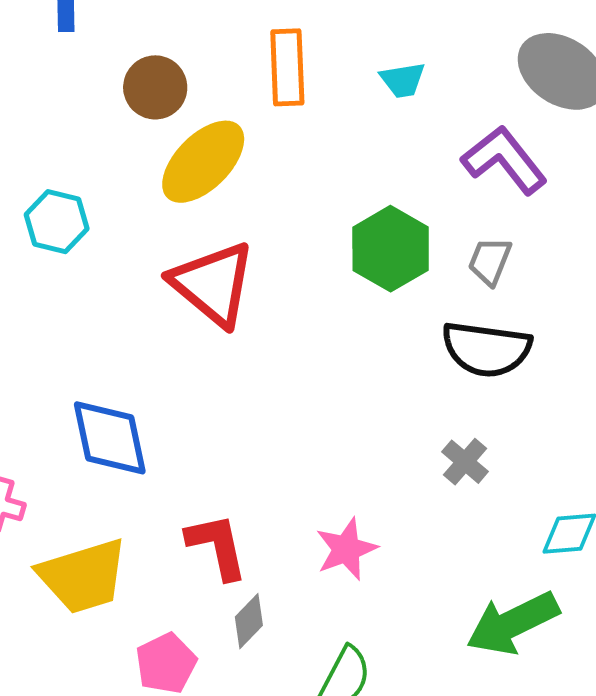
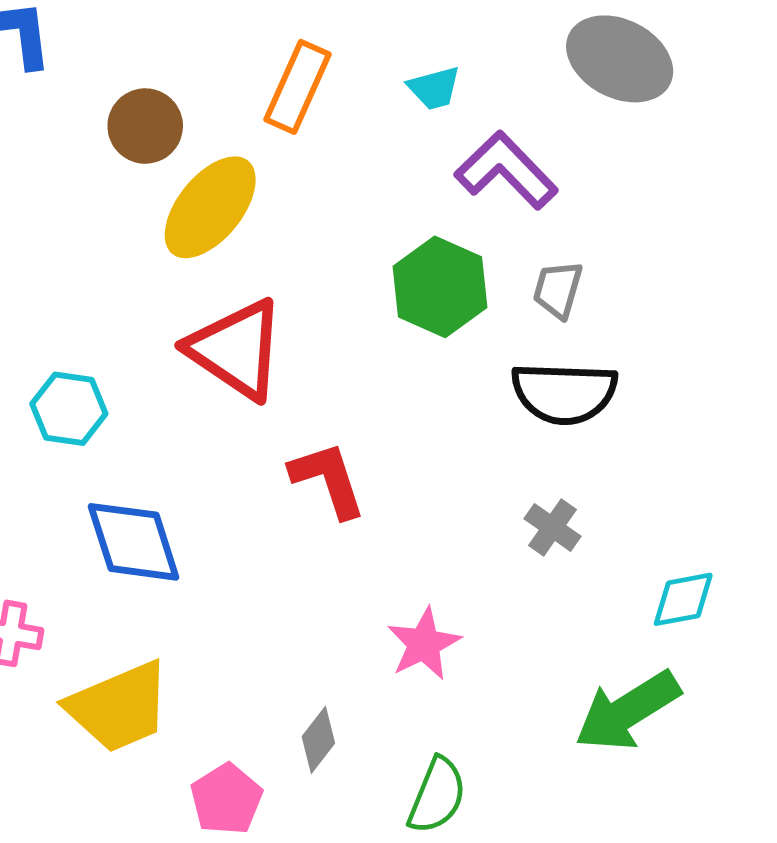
orange rectangle: (287, 67) -> (298, 87), turned 32
purple L-shape: (504, 160) -> (506, 170), moved
cyan hexagon: (57, 222) -> (69, 409), moved
red L-shape: (217, 546) -> (328, 480), moved

